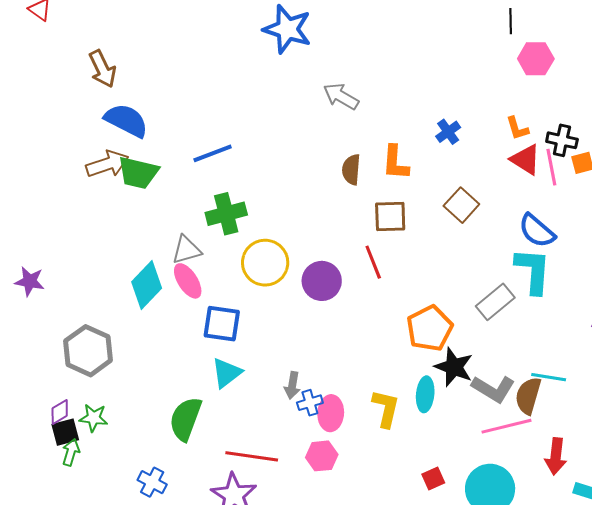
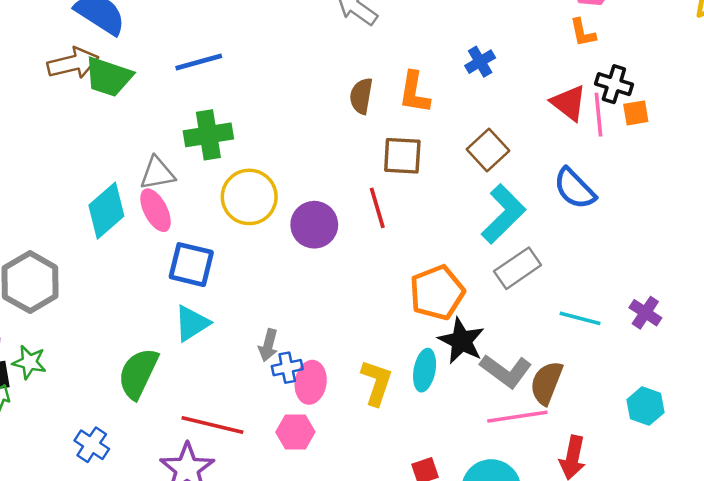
orange L-shape: (517, 128) -> (583, 33), moved
cyan L-shape: (533, 271) -> (503, 214), moved, turned 36
cyan line: (549, 377) -> (580, 318), moved

